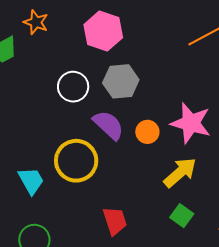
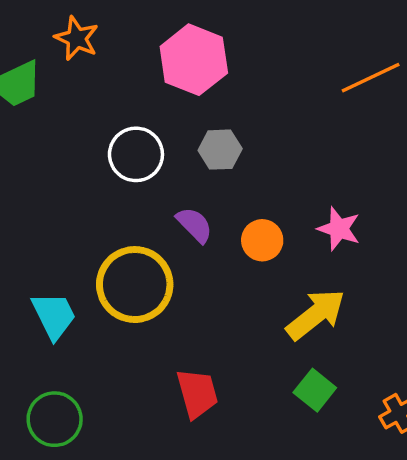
gray hexagon: (121, 81) -> (220, 150), size x0.7
pink star: (191, 123) -> (339, 229), size x0.6
purple semicircle: (108, 125) -> (195, 225), size x0.7

